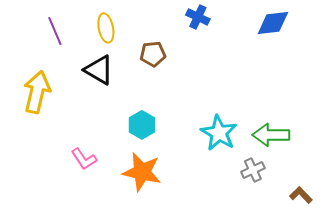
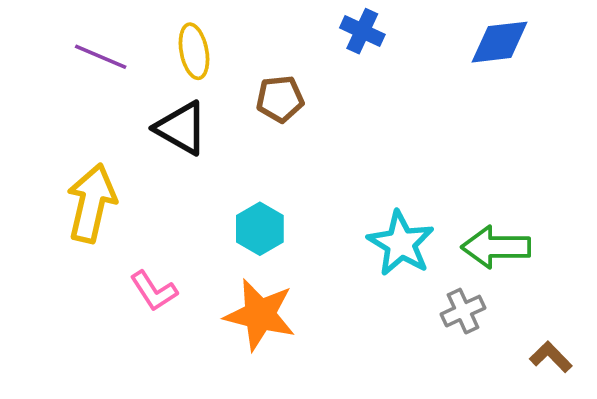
purple line: (55, 31) -> (101, 57), turned -44
yellow arrow: (37, 92) -> (92, 203), moved

